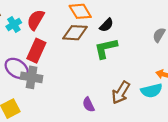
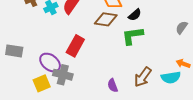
red rectangle: (36, 51) -> (75, 46), moved
purple ellipse: (17, 68) -> (50, 63), moved
gray cross: (32, 77) -> (63, 75), moved

